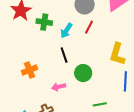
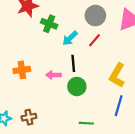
black line: (64, 55) -> (73, 63), moved
pink arrow: (59, 87) -> (54, 75), moved

